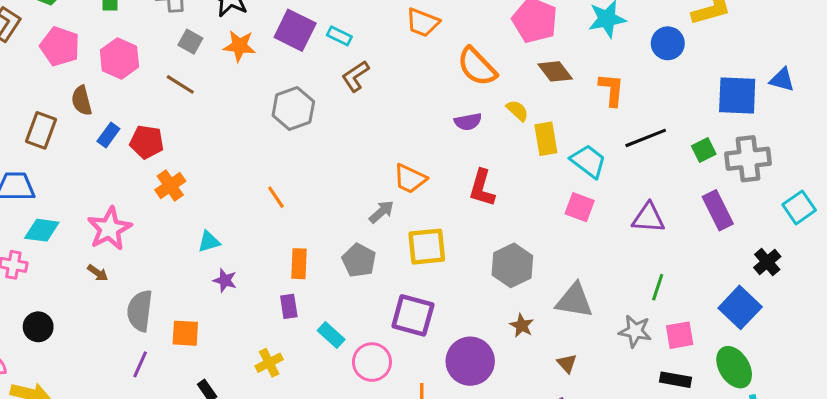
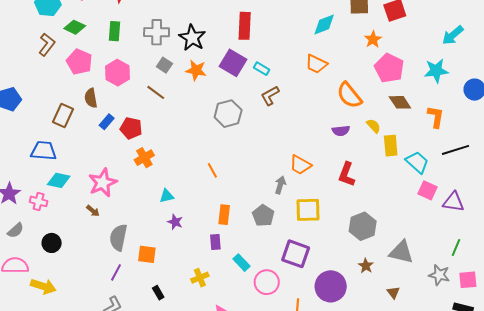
pink square: (580, 207) -> (427, 190), moved
gray arrow: (382, 212) -> (280, 185), turned -36

